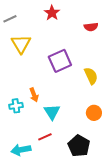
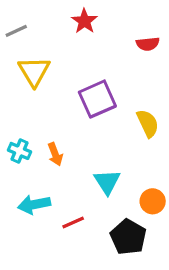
cyan cross: (16, 106) -> (19, 151), moved, turned 32
cyan triangle: (52, 112) -> (107, 182), moved
orange circle: (94, 113) -> (153, 201), moved
cyan arrow: (21, 150) -> (34, 205), moved

